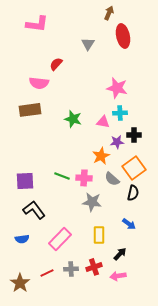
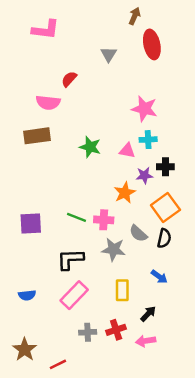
gray semicircle: (112, 179) -> (138, 233), moved
black L-shape: (34, 210) -> (70, 259), moved, turned -55
red line: (47, 273) -> (58, 364), moved

